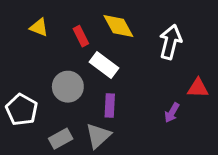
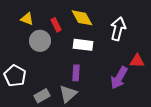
white rectangle: (104, 65) -> (83, 45), moved, turned -30
gray circle: (68, 87) -> (40, 41), moved
purple arrow: (172, 113) -> (119, 78), size x1.6

